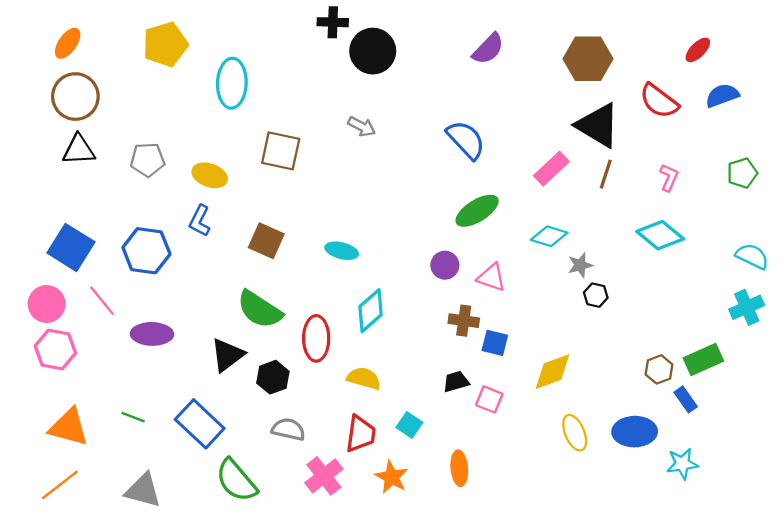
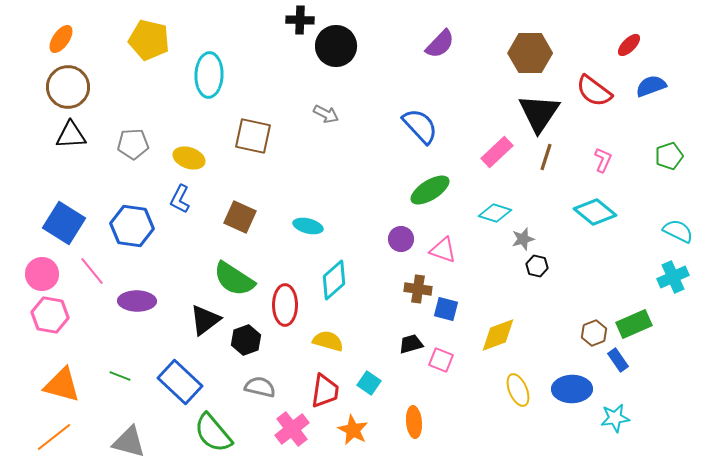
yellow pentagon: (165, 44) -> (149, 40), turned 30
black triangle: (598, 125) -> (539, 113), turned 33

